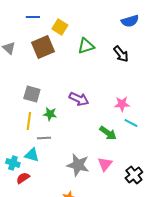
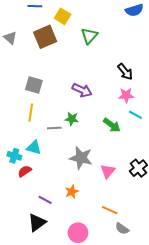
green triangle: (86, 46) -> (89, 36), turned -30
black arrow: (121, 54) -> (125, 72), moved
green star: (50, 114) -> (72, 119), moved
gray line: (44, 138) -> (54, 128), moved
pink triangle: (105, 164) -> (108, 171), moved

